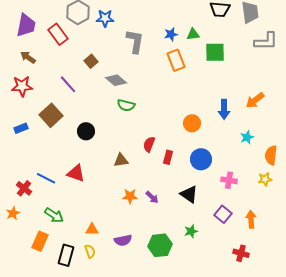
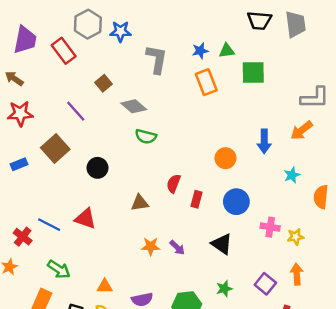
gray L-shape: (266, 41) -> (315, 98), moved
brown arrow: (28, 57) -> (14, 78), moved
yellow star: (265, 179) -> (296, 237), moved
purple square: (223, 214) -> (265, 284), moved

